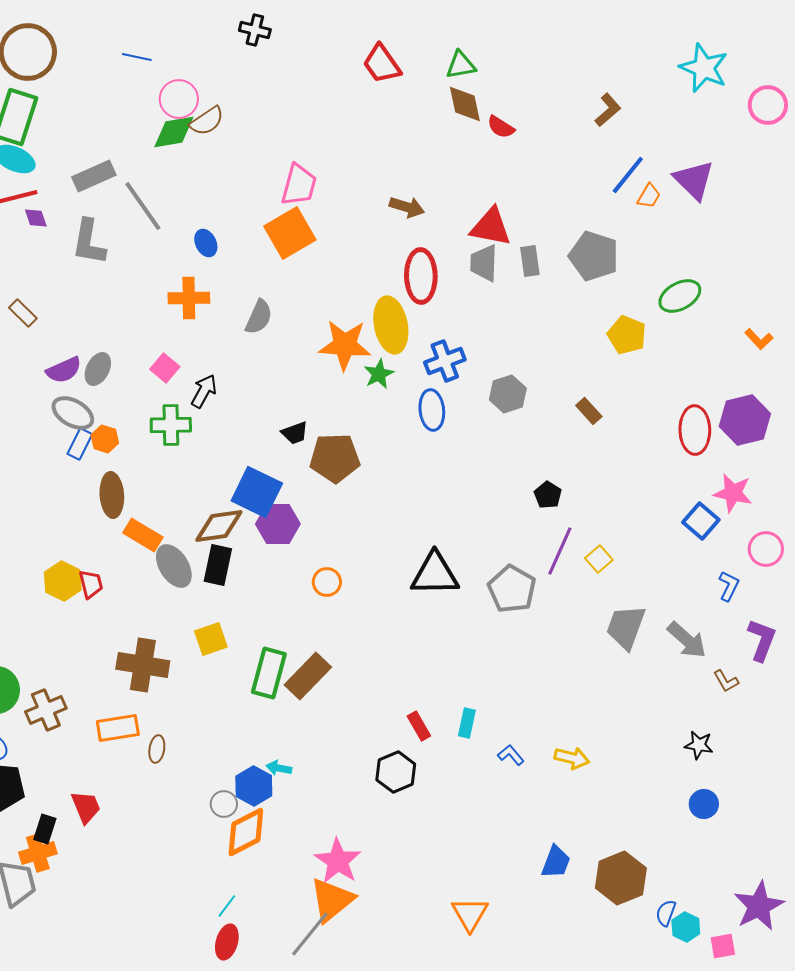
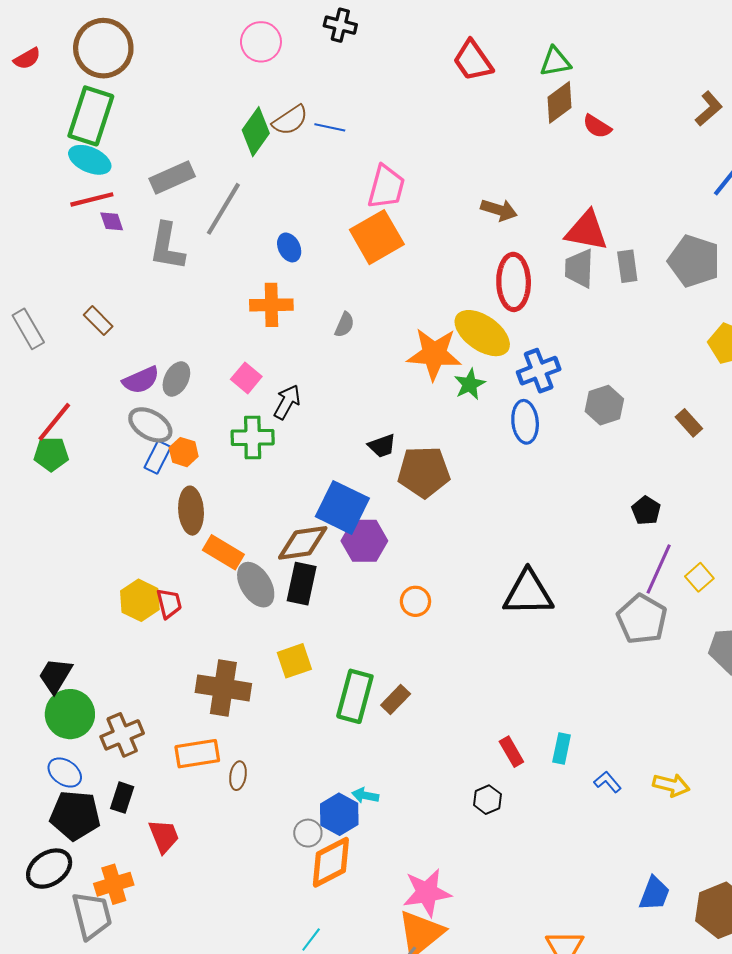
blue line: (137, 57) -> (330, 127), moved
pink circle: (179, 99) -> (261, 42), moved
brown diamond: (465, 104) -> (559, 102), turned 66
green diamond: (174, 132) -> (256, 132), turned -45
gray line: (143, 206) -> (223, 209), turned 66
gray semicircle: (259, 317) -> (344, 325), size x0.7
yellow ellipse: (391, 325) -> (482, 333), turned -44
gray pentagon: (512, 589) -> (642, 619), moved
brown rectangle: (308, 676) -> (396, 699), size x0.6
black hexagon: (396, 772) -> (487, 800), size x0.7
black rectangle: (45, 829) -> (122, 798), moved
pink star: (338, 861) -> (427, 893), turned 30

